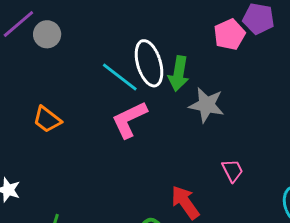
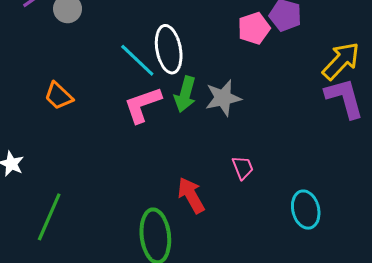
green arrow: (179, 74) -> (185, 94), moved
gray star: (207, 105) -> (223, 98), turned -30

